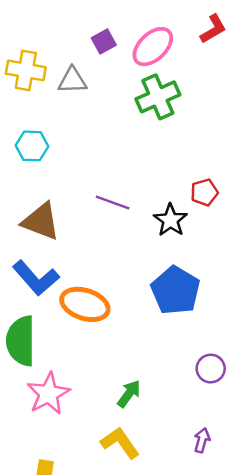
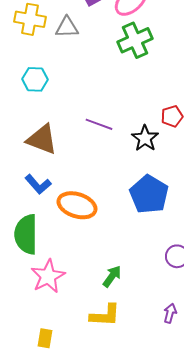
blue L-shape: (36, 278) -> (38, 184), size x0.7
yellow L-shape: (120, 443) -> (105, 315), turned 128

